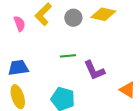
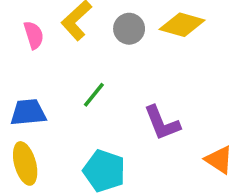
green line: (68, 56) -> (94, 95), moved, turned -49

